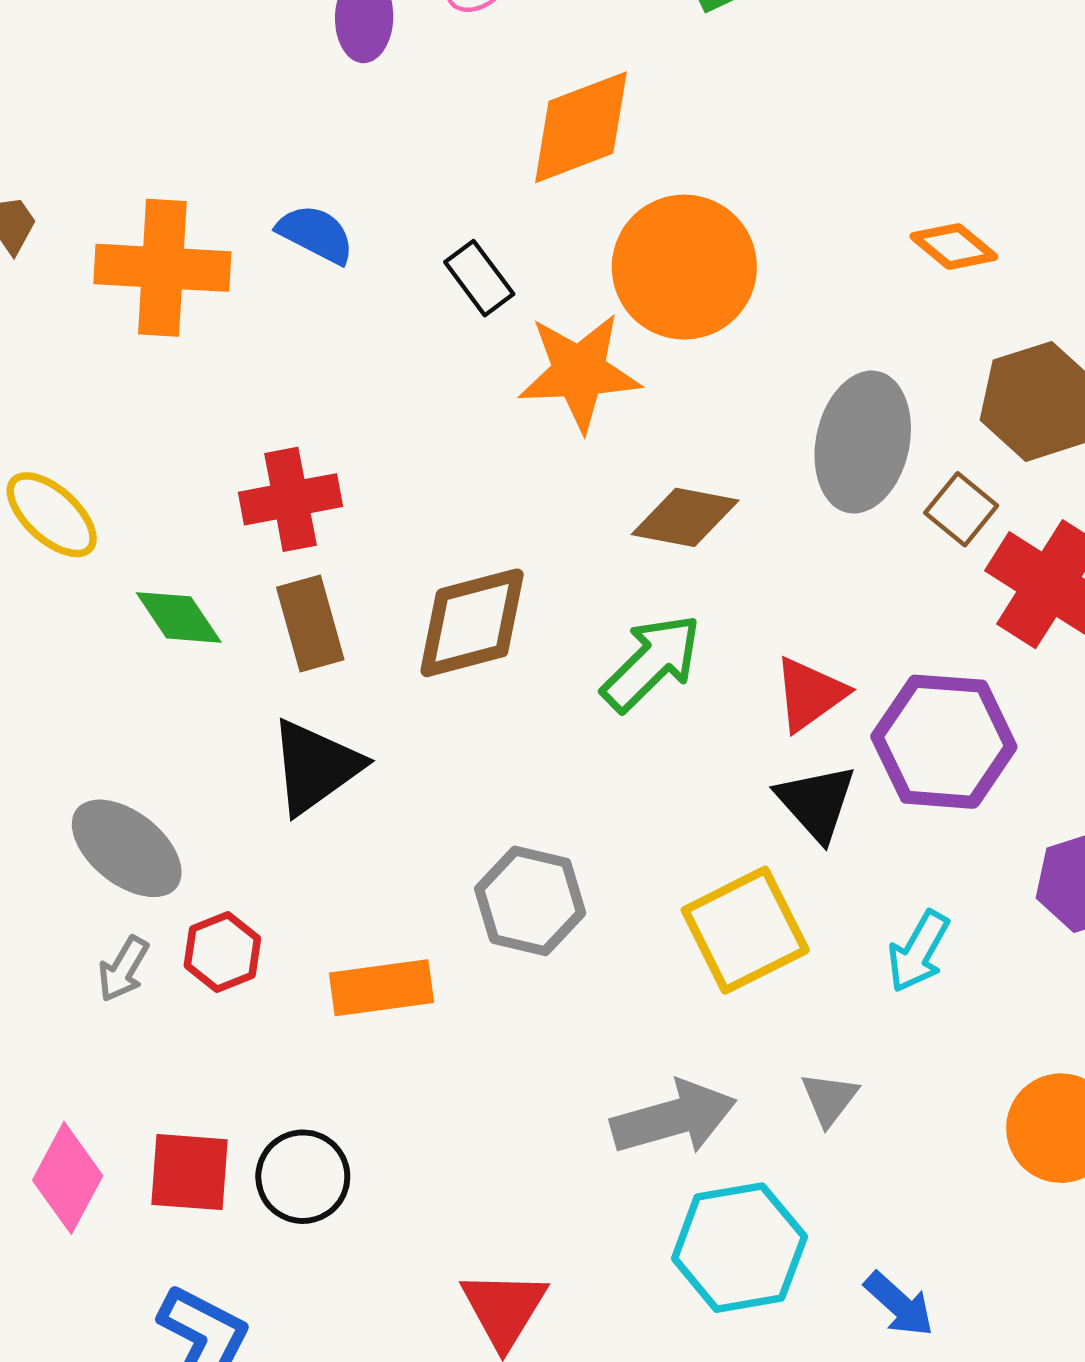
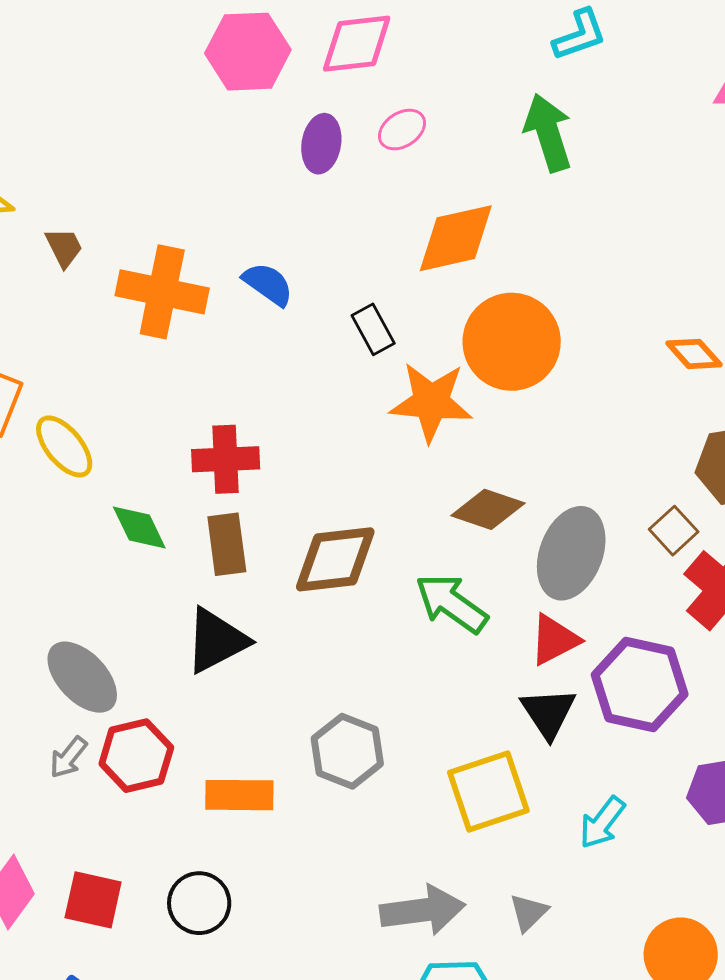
gray ellipse: (863, 442) -> (571, 553), moved
green arrow: (651, 663) -> (451, 603), turned -108
red hexagon: (222, 952) -> (136, 756), size x1.4
black circle: (303, 1177) -> (199, 903), moved

